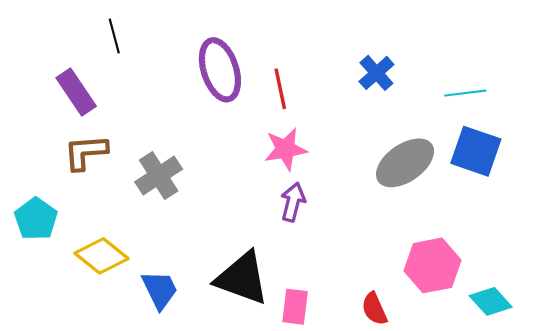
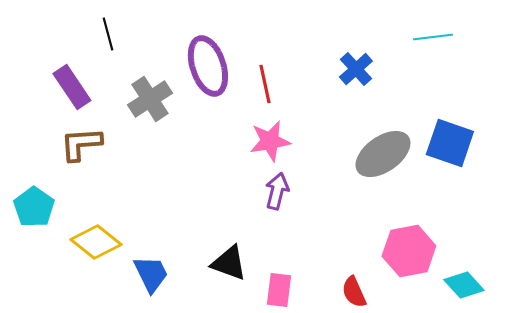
cyan line: (465, 93) -> (433, 37), moved
gray cross: (159, 176) -> (150, 99), moved
black triangle: (242, 278) -> (229, 263), size x0.7

